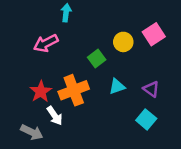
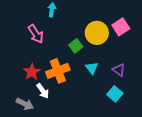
yellow circle: (123, 42) -> (97, 33), size x1.5
pink arrow: (46, 43) -> (36, 34), turned -96
cyan triangle: (117, 86) -> (92, 68), turned -48

